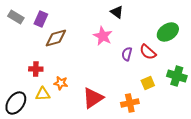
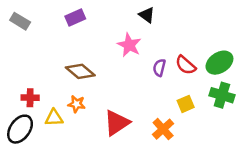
purple rectangle: (41, 19) -> (75, 17), moved, turned 42
green ellipse: (168, 32) -> (219, 63), moved
brown diamond: (56, 38) -> (80, 71), moved, turned 55
red cross: (36, 69) -> (30, 98), moved
orange cross: (130, 103) -> (163, 129), turned -30

